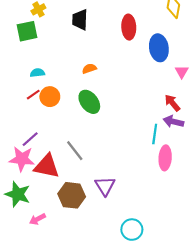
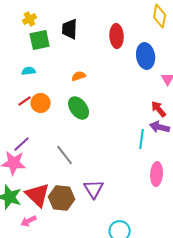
green square: (27, 31) -> (40, 40), moved
cyan semicircle: (37, 73) -> (29, 71), moved
pink ellipse: (165, 158) -> (157, 174), moved
red triangle: (47, 166) -> (38, 195), moved, turned 32

